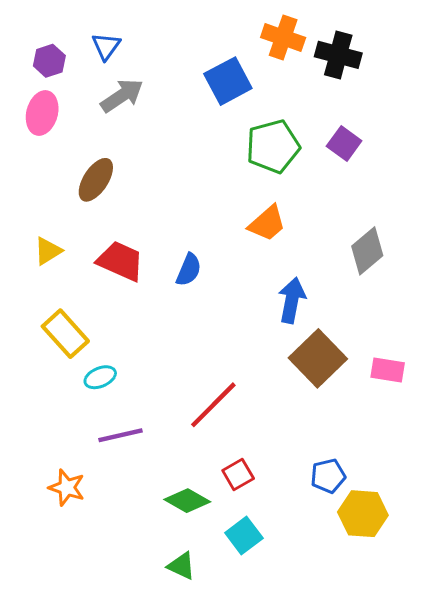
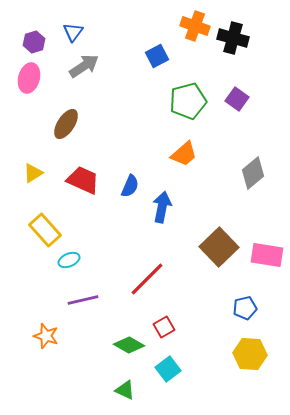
blue square: (228, 81) -> (157, 56), size x0.7
blue arrow: (292, 300) -> (162, 207), moved
pink rectangle: (388, 370) -> (267, 255), size x1.4
blue pentagon: (328, 476) -> (245, 308), moved

